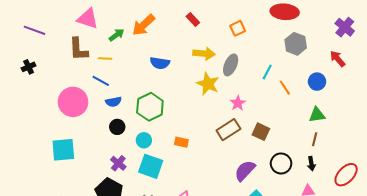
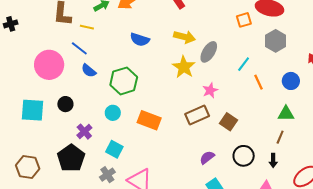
orange square: (238, 28) -> (244, 20), moved
blue semicircle: (113, 102) -> (89, 71), turned 42
black circle: (117, 127) -> (65, 104), moved
orange rectangle: (181, 142) -> (149, 120), size x1.6
cyan square: (151, 166) -> (114, 149), moved, size x0.7
purple semicircle: (245, 171) -> (207, 157), size x0.7

